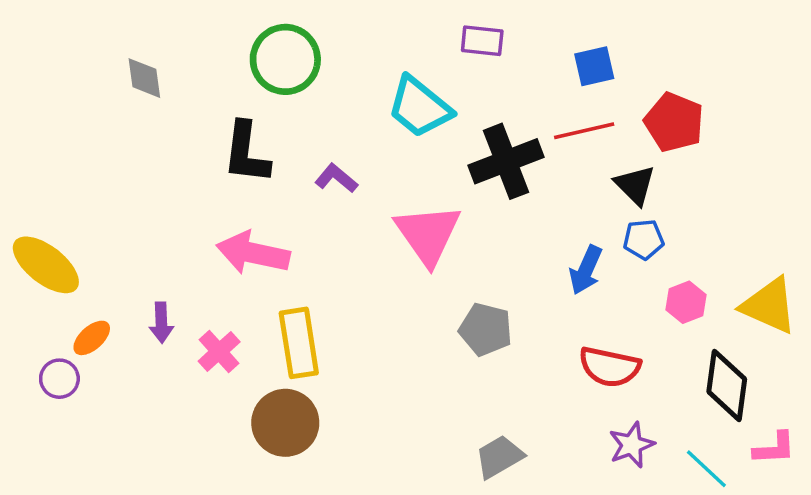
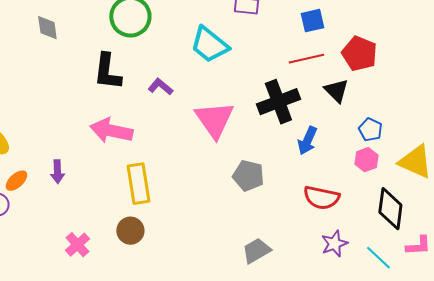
black cross: (506, 161) -> (278, 102), moved
blue pentagon: (644, 239) -> (370, 130), moved, turned 30
pink cross: (219, 351) -> (77, 245), moved
brown circle: (285, 423) -> (130, 231), size x0.7

